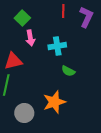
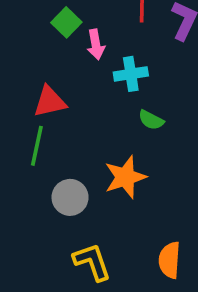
pink arrow: (30, 38) -> (96, 44), moved

